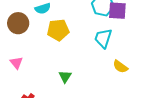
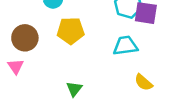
brown circle: (18, 23) -> (25, 38), moved
cyan trapezoid: (103, 38) -> (125, 46), turned 60

